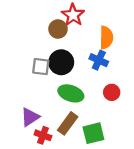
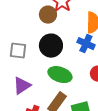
gray square: (41, 67) -> (18, 51), moved
purple triangle: (30, 117) -> (22, 86), moved

